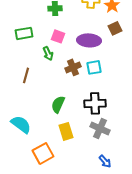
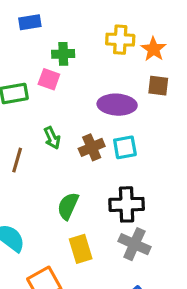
brown square: (115, 28) -> (158, 86), turned 32
pink square: (58, 36) -> (49, 79), moved
green arrow: (48, 53) -> (52, 138), moved

